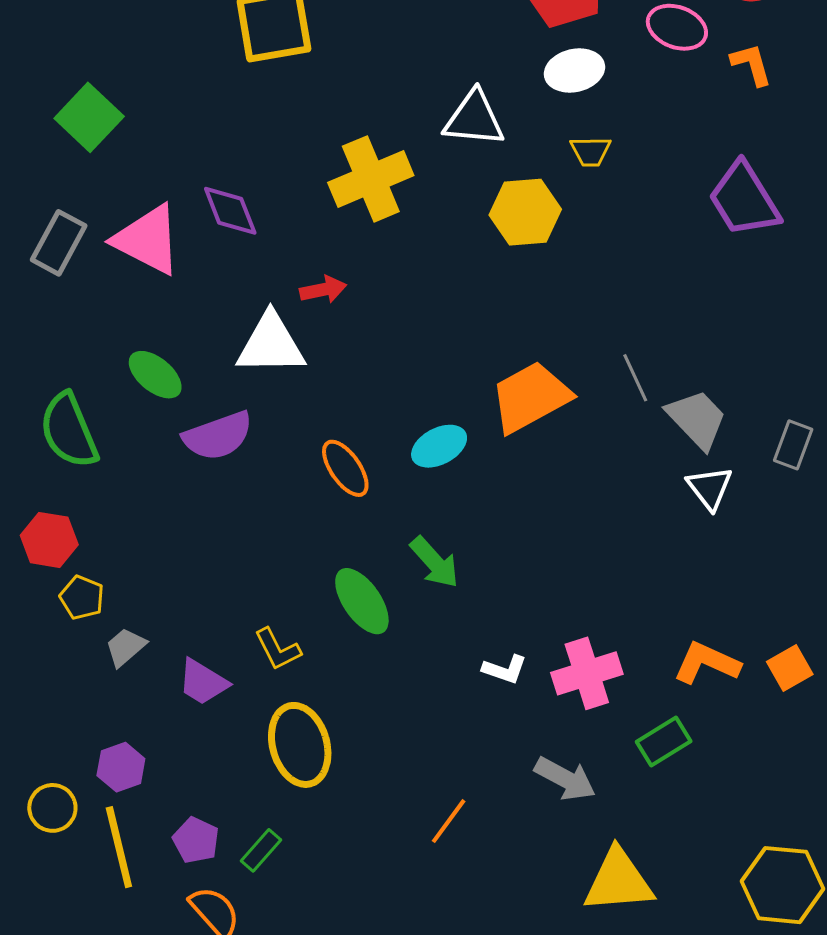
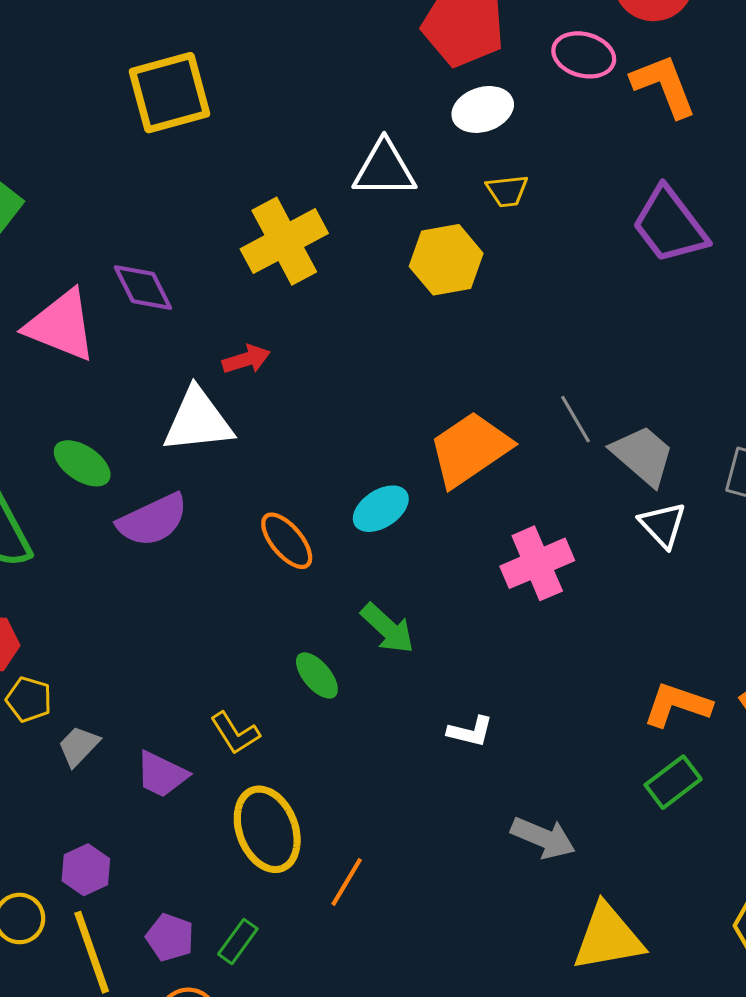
orange L-shape: (751, 64) -> (664, 86), size x1.5
green ellipse: (362, 601) -> (317, 675), size x0.7
pink cross: (587, 673) -> (537, 563), moved
green rectangle: (664, 741) -> (673, 782), moved
orange line: (449, 821) -> (347, 882), moved

